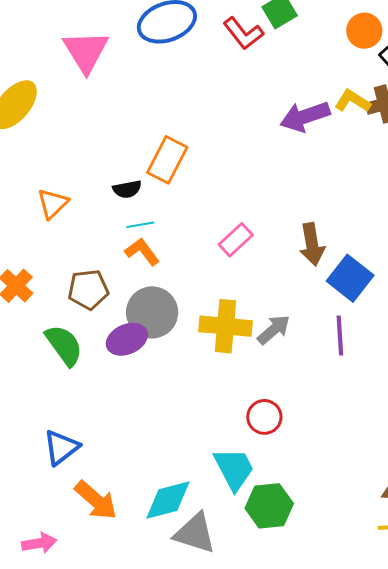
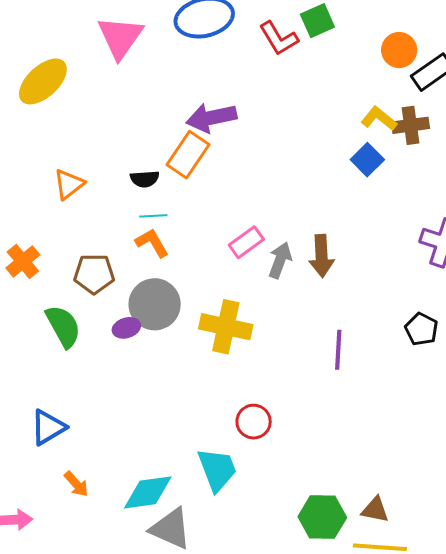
purple arrow: (305, 117) -> (211, 118), moved
blue square: (350, 278) -> (367, 160), moved, size x0.7
gray arrow: (274, 330) -> (280, 260), moved, turned -36
purple ellipse: (127, 339) -> (126, 328), size x0.7
orange arrow: (96, 500) -> (76, 484), size x0.6
green hexagon: (269, 506) -> (322, 517), moved

